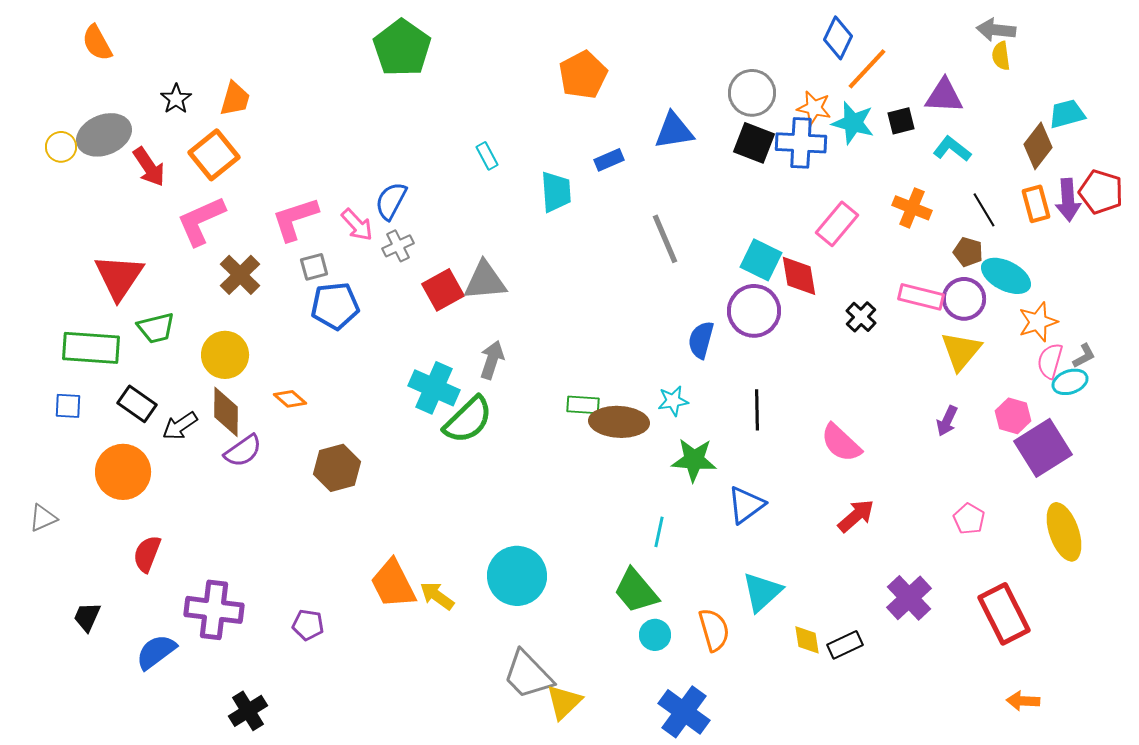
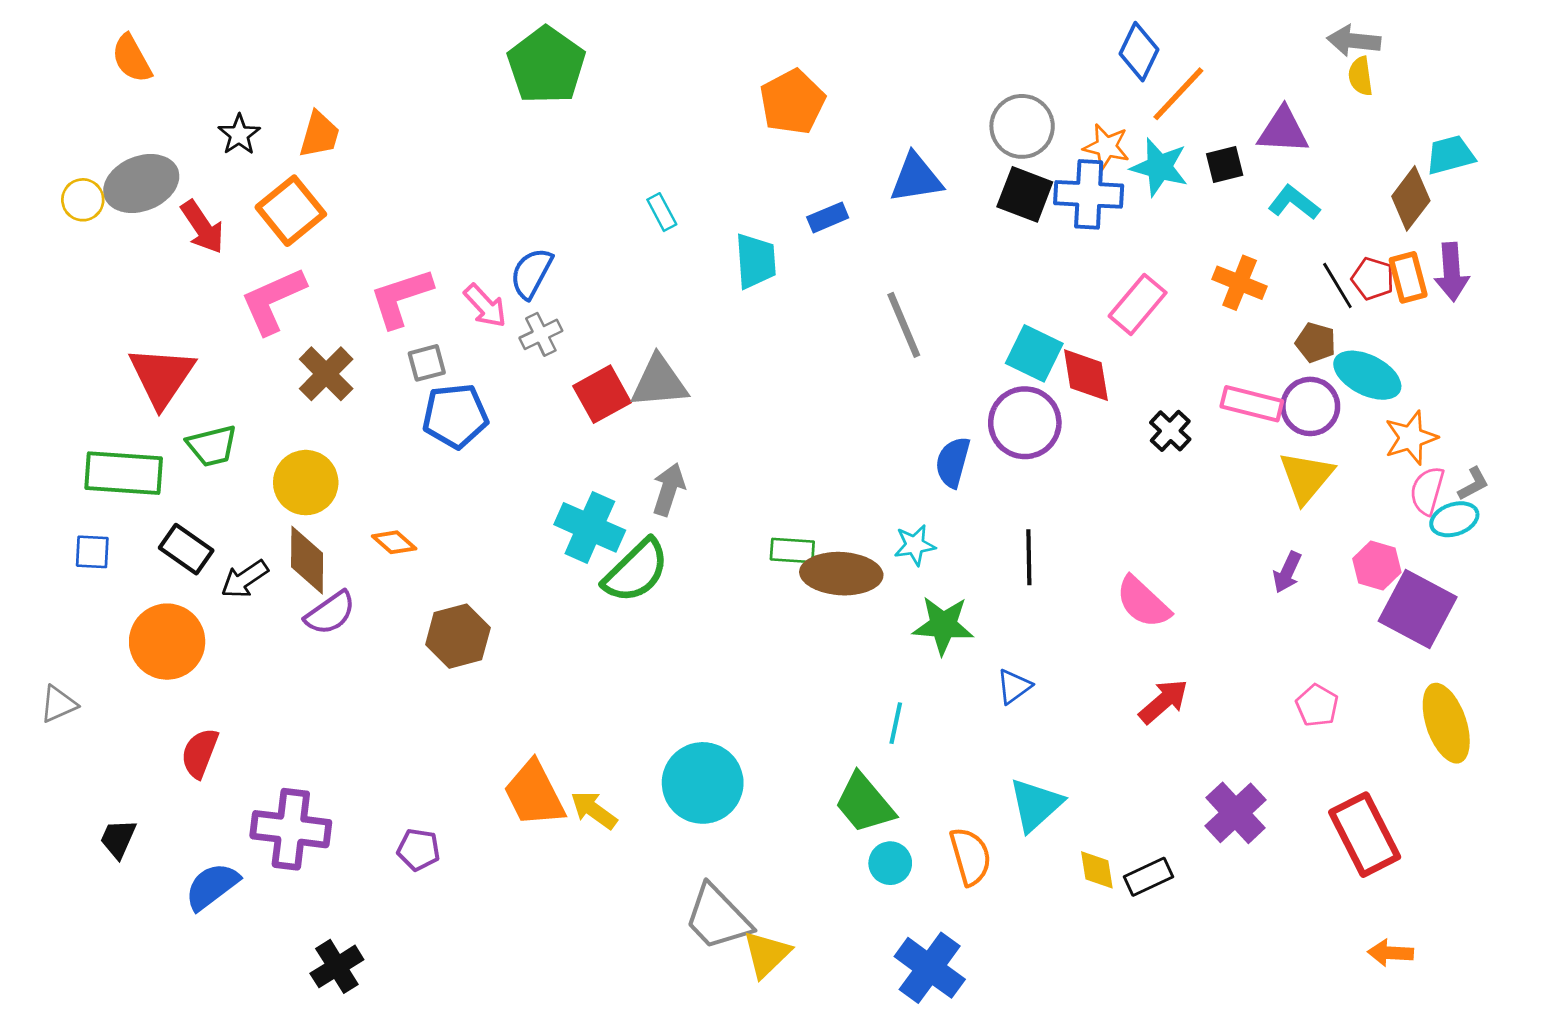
red pentagon: (1101, 192) -> (1373, 279), moved, size x0.7
purple square: (1043, 448) -> (1418, 609), turned -30
blue triangle: (746, 505) -> (1014, 686), size x0.7

